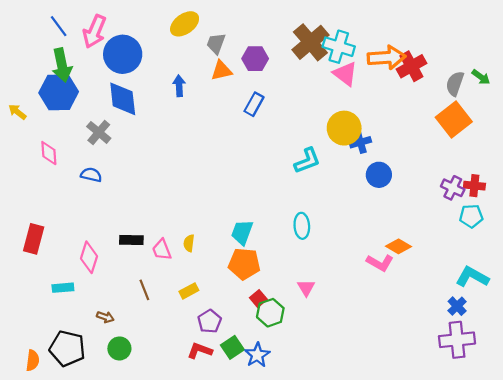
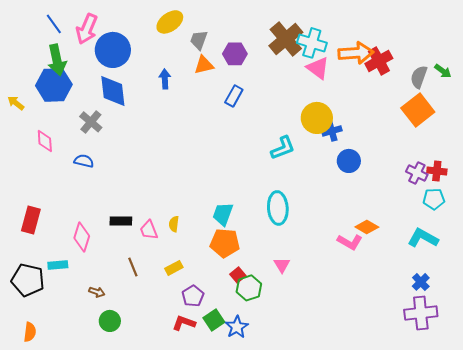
cyan ellipse: (302, 226) -> (278, 208), size x1.4
cyan L-shape: (472, 277) -> (423, 238), moved
black pentagon: (67, 348) -> (28, 280), moved

